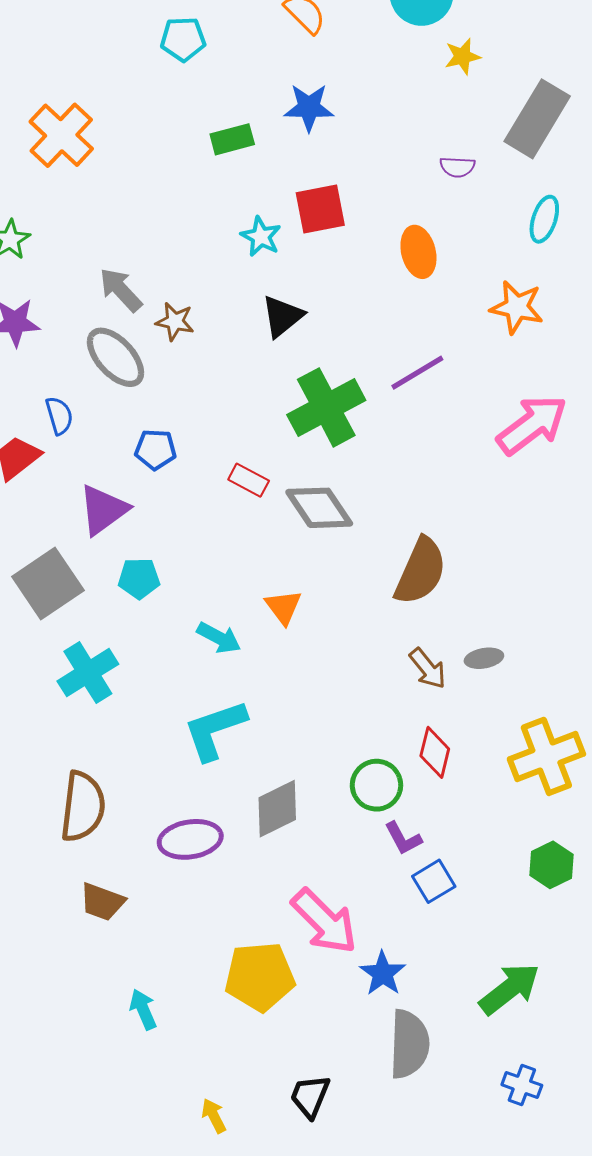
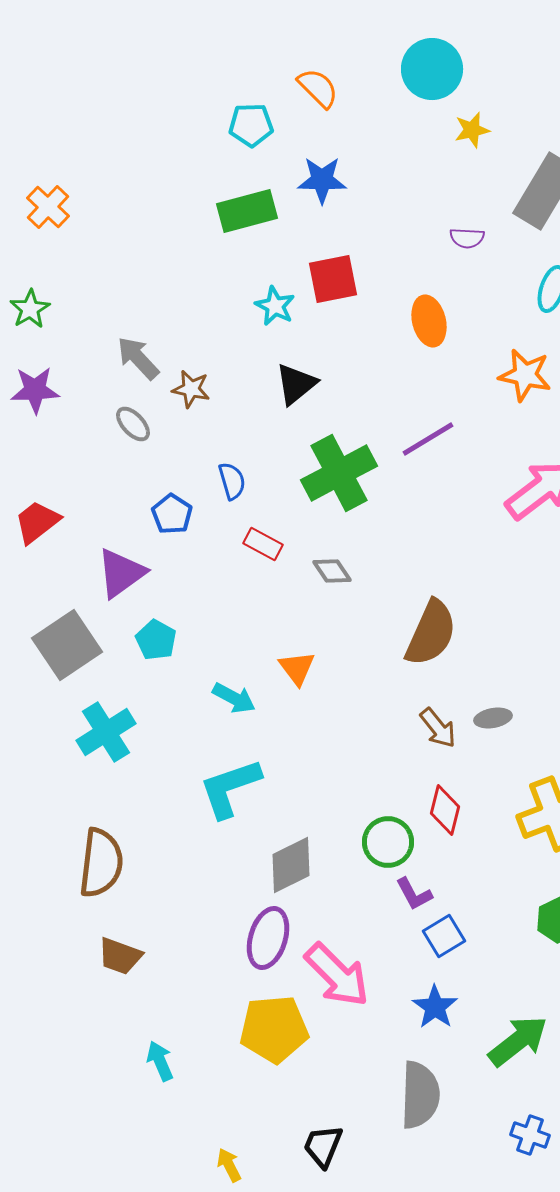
cyan pentagon: (183, 39) -> (251, 125), moved
orange cross: (61, 135) -> (48, 207), moved, size x0.7
green rectangle: (232, 139) -> (247, 211), size x1.4
gray ellipse: (115, 357) -> (133, 424), size x0.6
blue semicircle: (59, 416) -> (232, 481), moved
blue pentagon: (155, 449) -> (172, 514), turned 30
gray diamond: (319, 508) -> (332, 571), size x0.6
cyan pentagon: (139, 578) -> (156, 640), turned 30
purple ellipse: (190, 839) -> (268, 938), moved, turned -64
blue star: (383, 973) -> (435, 1007), moved

